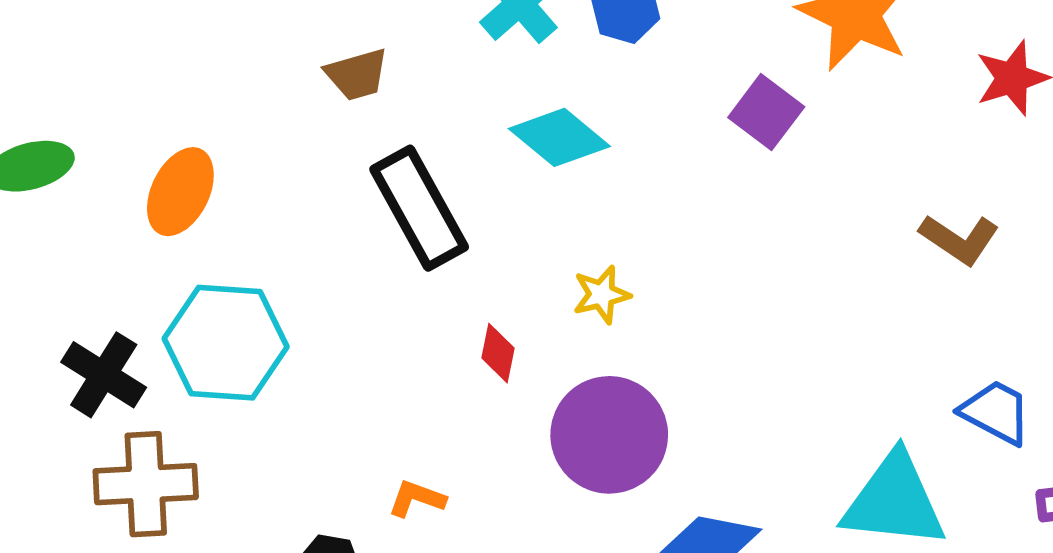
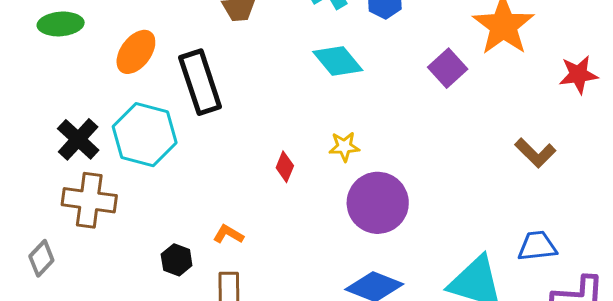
black rectangle: (419, 208) -> (200, 82), moved
blue trapezoid: (996, 412) -> (537, 246), turned -45
purple circle: (609, 435) -> (378, 203), moved

